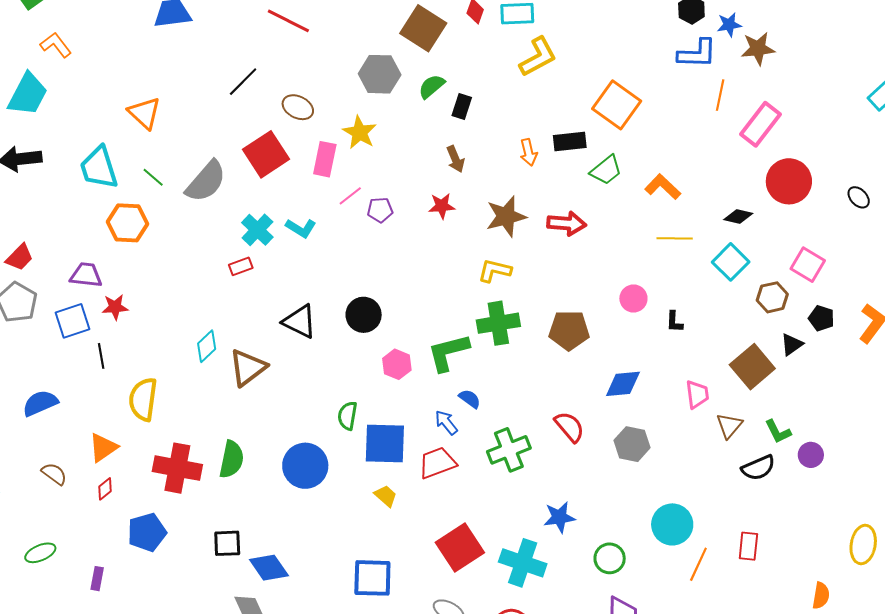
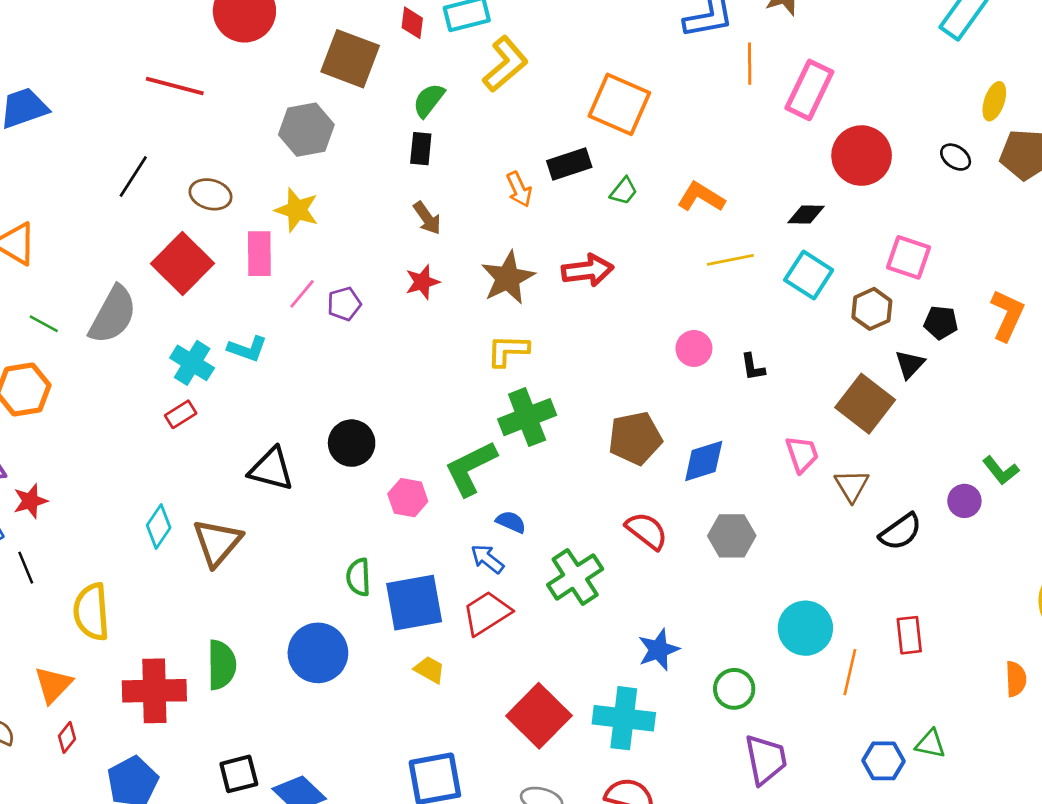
green semicircle: (432, 86) -> (429, 100), moved
green trapezoid: (606, 170) -> (624, 191), size x0.7
brown pentagon: (569, 330) -> (635, 438), moved
green L-shape: (778, 432) -> (1001, 470), moved

